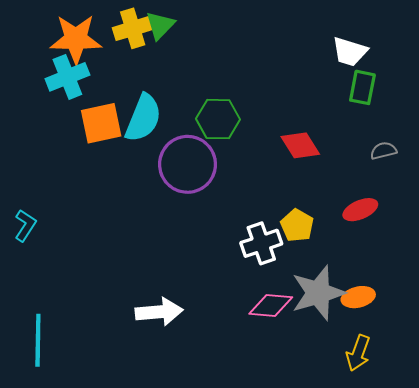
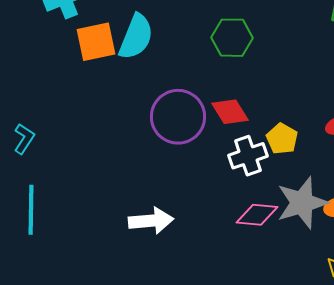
green hexagon: (218, 119) -> (232, 38), moved
red diamond: (300, 145) -> (230, 112), moved
purple circle: (188, 164) -> (178, 117), moved
cyan line: (38, 340) -> (31, 210), moved

